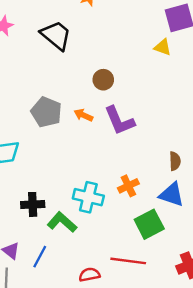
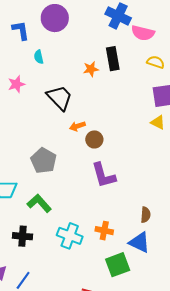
yellow triangle: (163, 47) -> (158, 122), moved
orange arrow: (83, 115) -> (77, 126), moved, turned -49
orange cross: (128, 186) -> (104, 231), turned 30
green L-shape: (62, 222) -> (39, 203), moved

